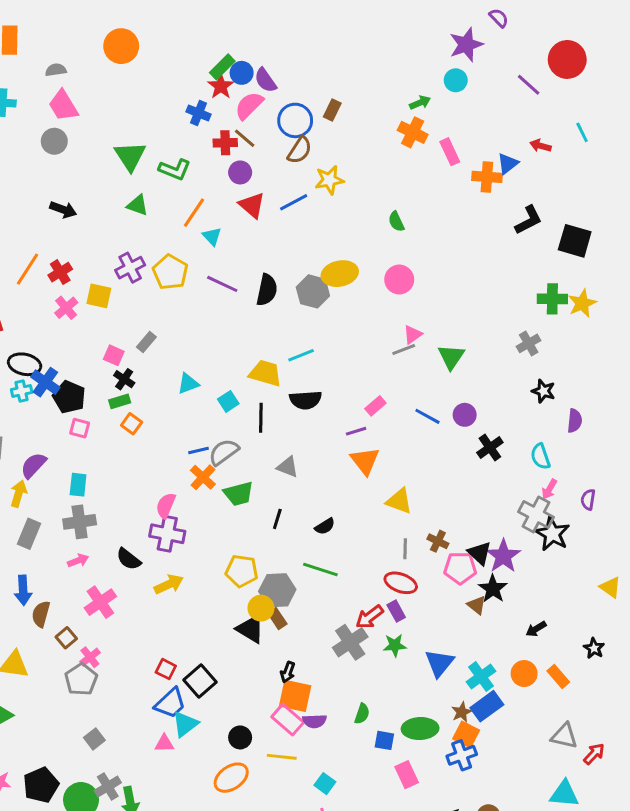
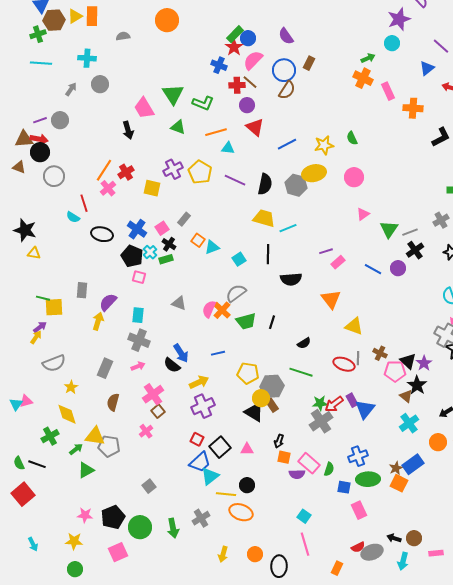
purple semicircle: (265, 80) -> (286, 36), moved
pink trapezoid: (63, 106) -> (144, 108), moved
gray circle: (54, 141) -> (100, 84), moved
blue triangle: (508, 164) -> (427, 68), moved
yellow star: (329, 180) -> (324, 145), moved
blue line: (294, 202) -> (287, 144), moved
black arrow: (63, 210) -> (128, 130), turned 54
orange line: (194, 213) -> (216, 132), turned 40
cyan triangle: (212, 236) -> (228, 148), turned -40
pink cross: (66, 308) -> (108, 188), moved
gray line: (404, 349) -> (410, 232), moved
pink square: (114, 355) -> (162, 228), turned 32
yellow trapezoid: (265, 373) -> (264, 218), moved
blue cross: (45, 382) -> (137, 229), moved
cyan cross: (22, 391) -> (150, 252), moved, turned -32
black semicircle: (306, 400) -> (291, 279), moved
black line: (261, 418) -> (268, 254), moved
orange square: (132, 424) -> (198, 240), moved
purple line: (356, 431) -> (326, 251), moved
black cross: (490, 448) -> (415, 250), moved
blue line: (198, 451) -> (218, 353), moved
gray triangle: (288, 467) -> (179, 303), moved
pink semicircle: (166, 506) -> (209, 309), moved
black line: (277, 519) -> (272, 322), moved
gray cross: (80, 522) -> (139, 340), turned 30
gray rectangle: (29, 534) -> (105, 368), moved
purple cross: (167, 534) -> (203, 406), moved, turned -35
purple star: (503, 556) -> (424, 363), size x0.7
red ellipse: (401, 583) -> (344, 364), moved
blue arrow: (23, 590) -> (181, 353), moved, turned -30
brown square: (66, 638) -> (158, 411), moved
green star: (395, 645) -> (320, 403), moved
blue triangle: (439, 663) -> (365, 409), moved
cyan cross: (481, 676) -> (409, 423), moved
gray pentagon: (81, 679) -> (109, 446), moved, turned -30
orange square: (295, 696) -> (284, 457), size x0.6
pink rectangle: (288, 720) -> (309, 463), moved
pink triangle: (164, 743) -> (247, 449), moved
blue cross: (462, 755) -> (358, 456), moved
yellow line: (282, 757) -> (226, 494), moved
orange ellipse: (231, 778) -> (241, 512), turned 55
gray cross: (108, 787) -> (201, 518), moved

